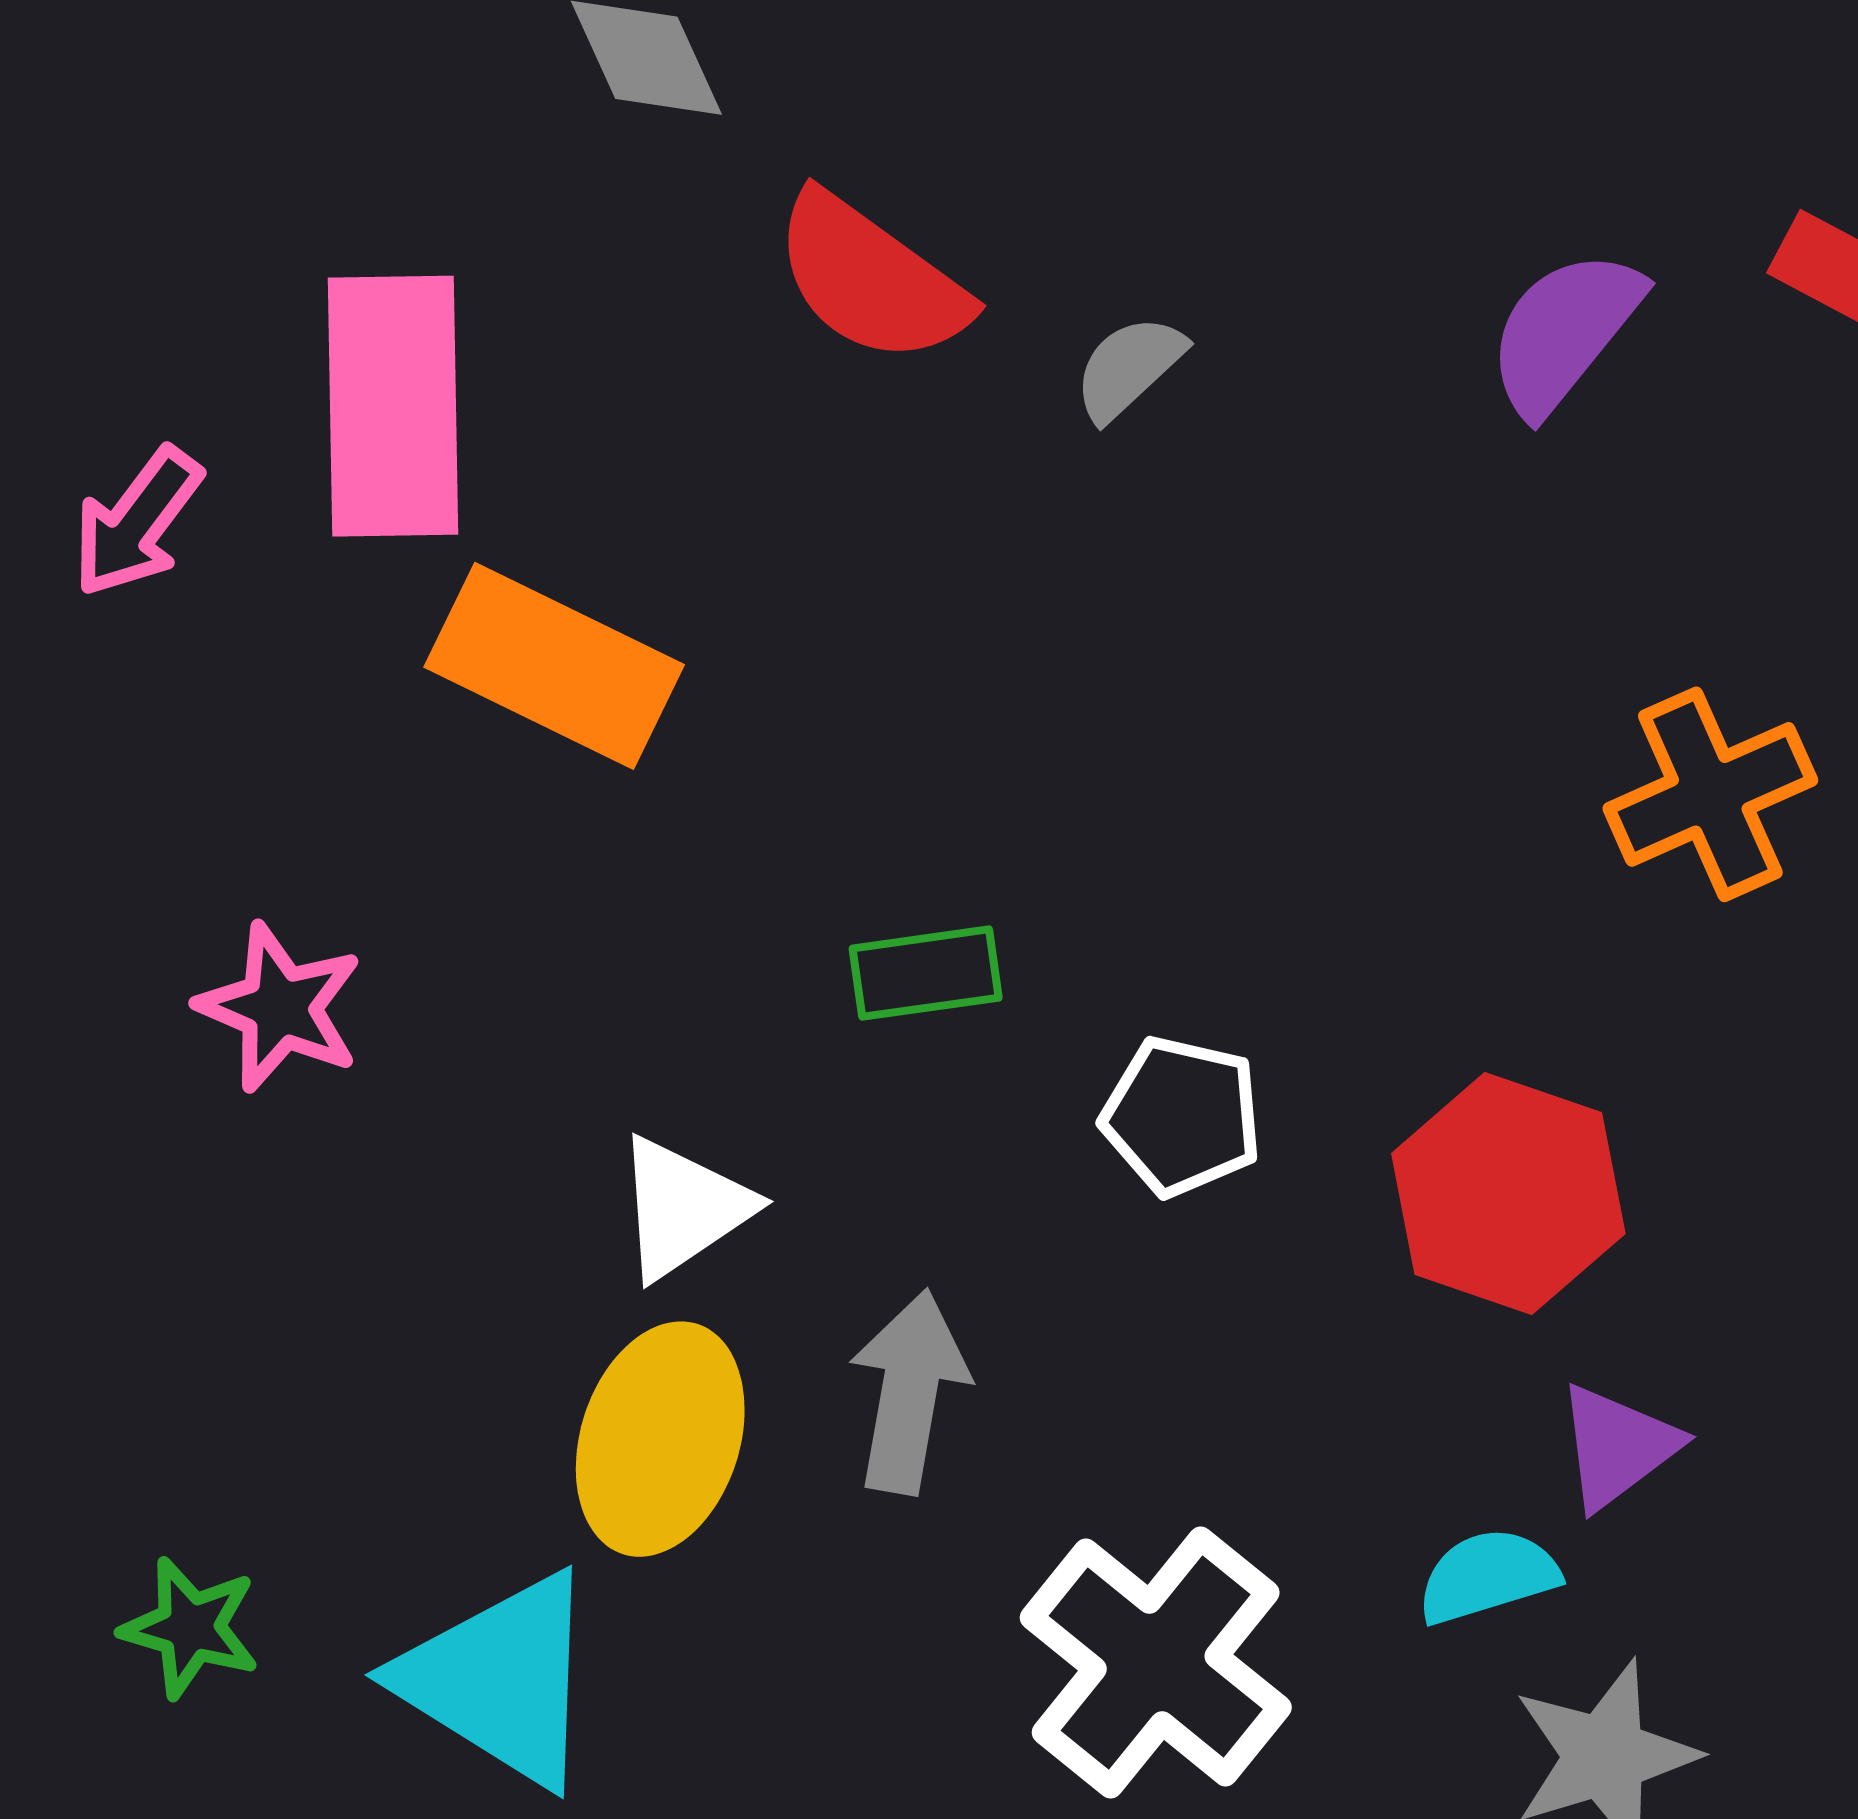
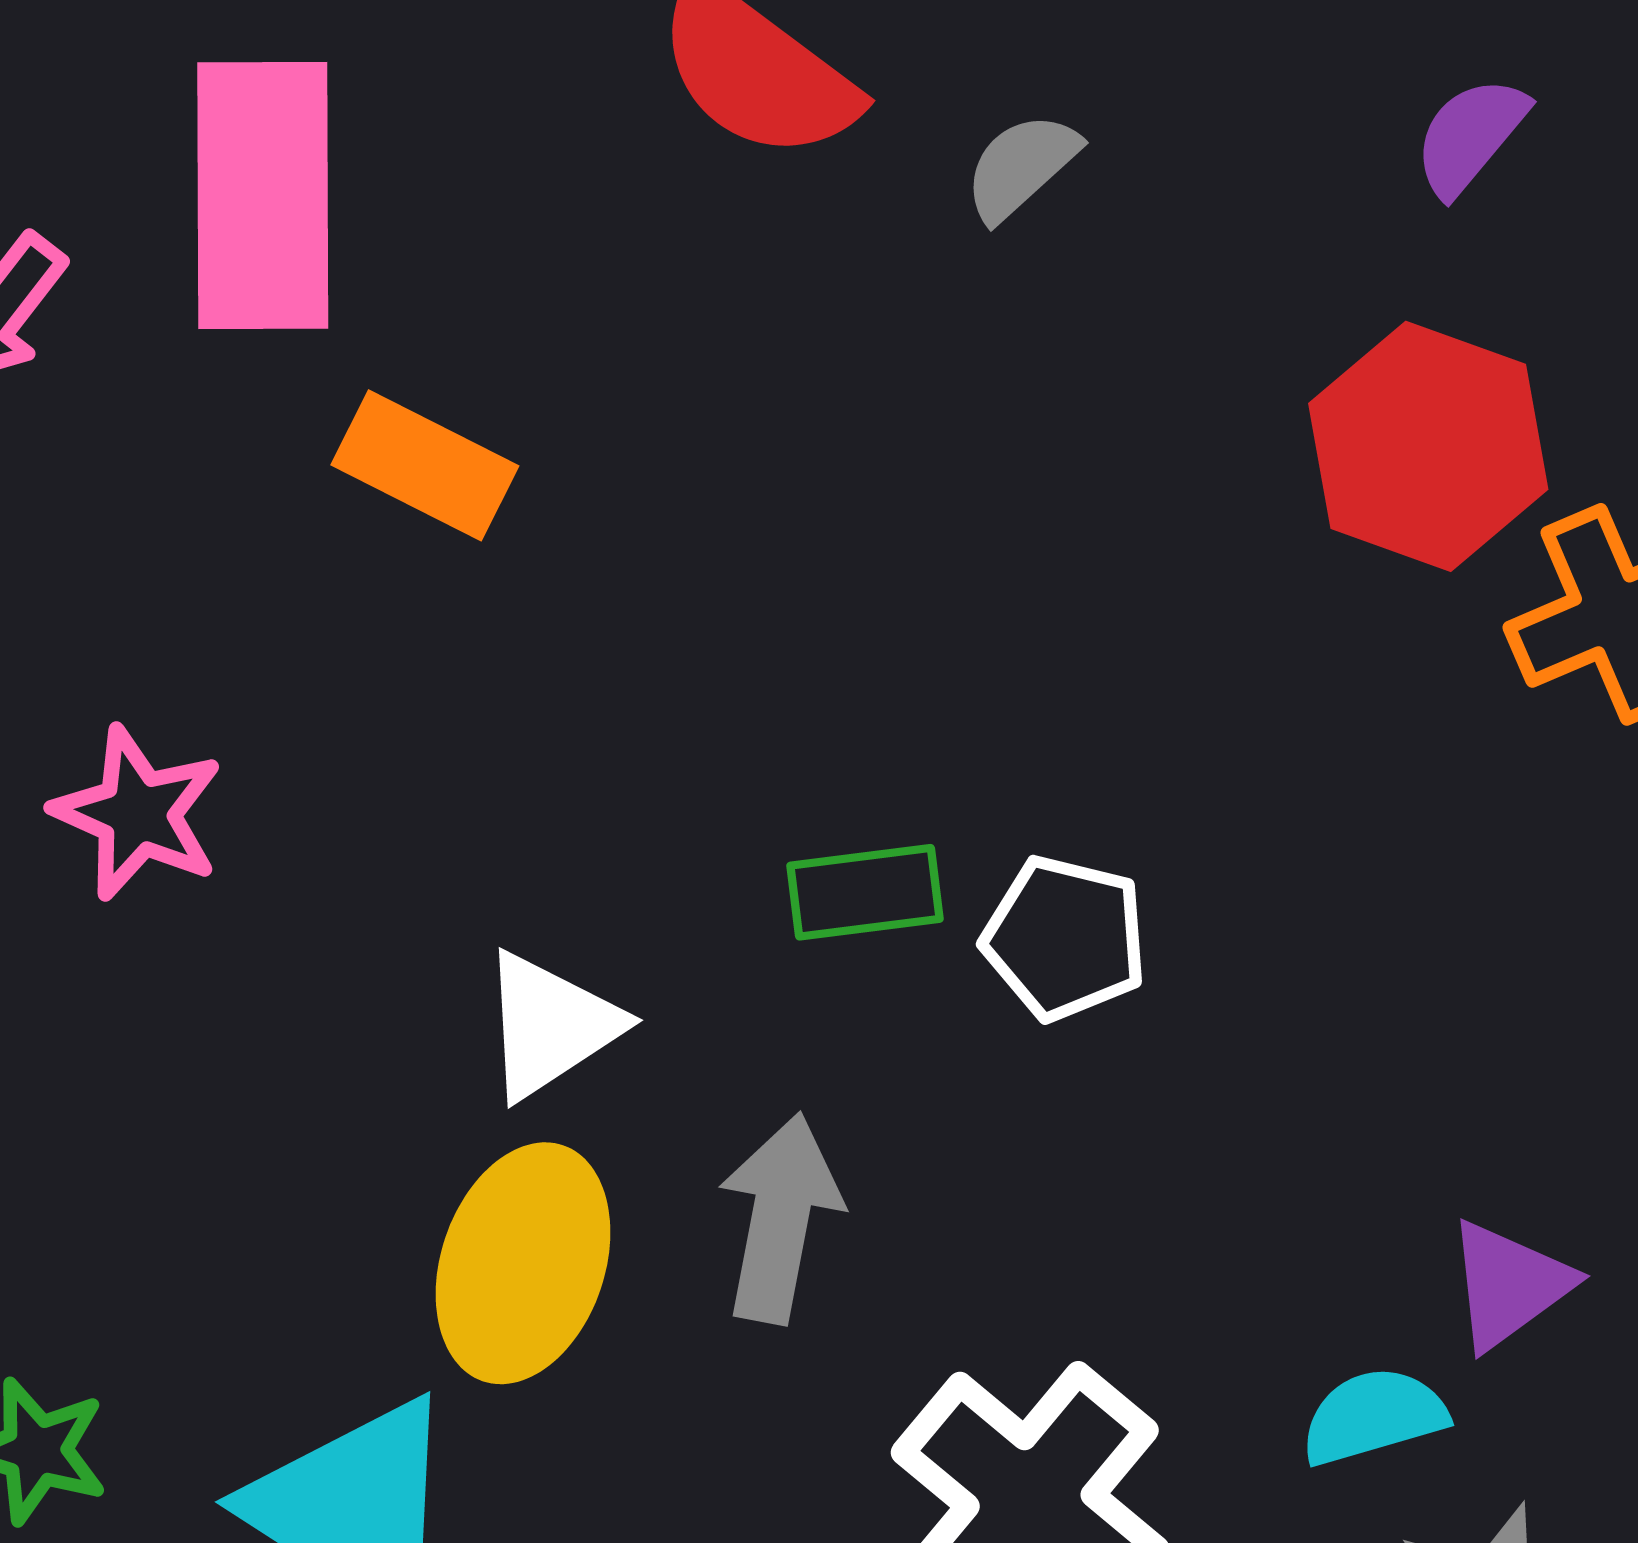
purple semicircle: (1564, 332) -> (1470, 136), size x0.7
orange rectangle: (554, 666) -> (425, 465), size x0.7
green rectangle: (926, 973) -> (865, 892), moved
red hexagon: (1508, 1194) -> (1428, 446), moved

